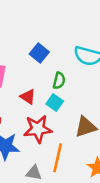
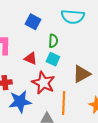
red star: (38, 129) -> (43, 83), turned -30

